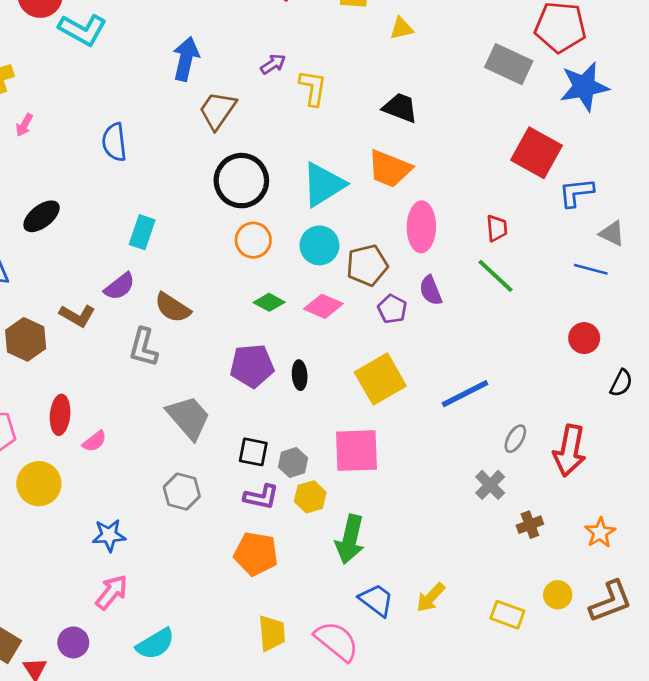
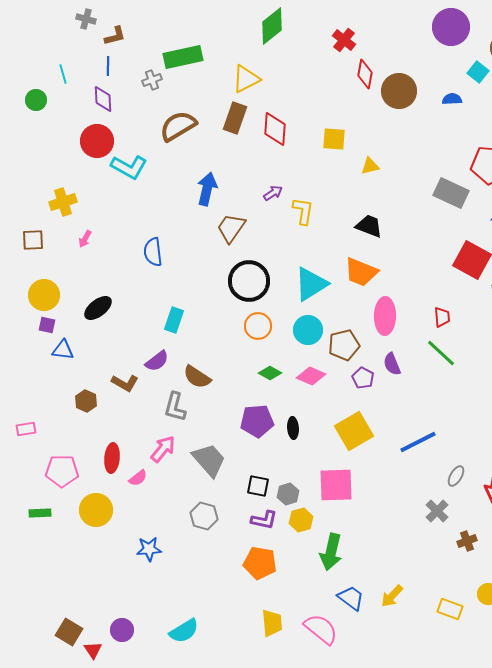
brown hexagon: (26, 339) -> (86, 401), size x0.7
pink arrow: (112, 592) -> (163, 449), moved

